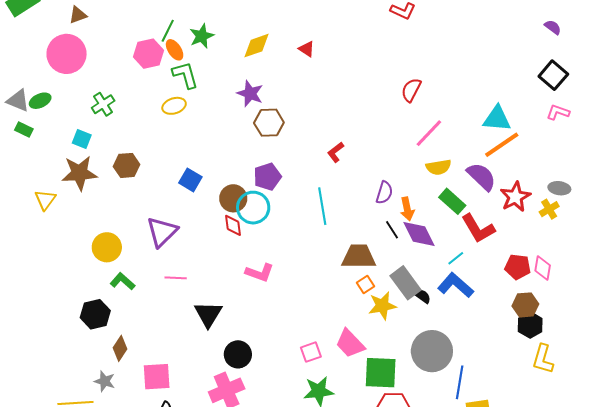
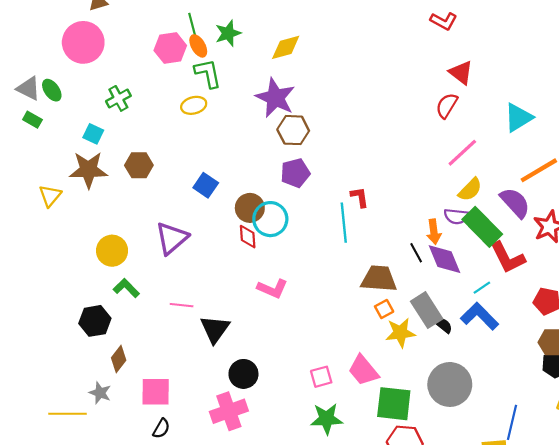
green line: (168, 31) -> (192, 25), turned -45
red triangle: (307, 49) -> (461, 73), moved, size x1.4
purple star: (250, 94) -> (275, 98), size x1.4
green ellipse: (40, 101) -> (52, 90), turned 75
cyan triangle: (497, 119) -> (518, 118), moved, turned -40
red L-shape: (336, 152) -> (360, 197), moved, turned 115
yellow semicircle: (439, 167) -> (470, 190), turned -40
purple pentagon: (267, 177) -> (295, 173), moved
purple semicircle: (384, 193) -> (456, 216), moved, turned 75
green rectangle: (452, 201) -> (482, 227), size x1.4
pink line: (176, 278) -> (182, 305), moved
blue line: (460, 382) -> (512, 422), moved

